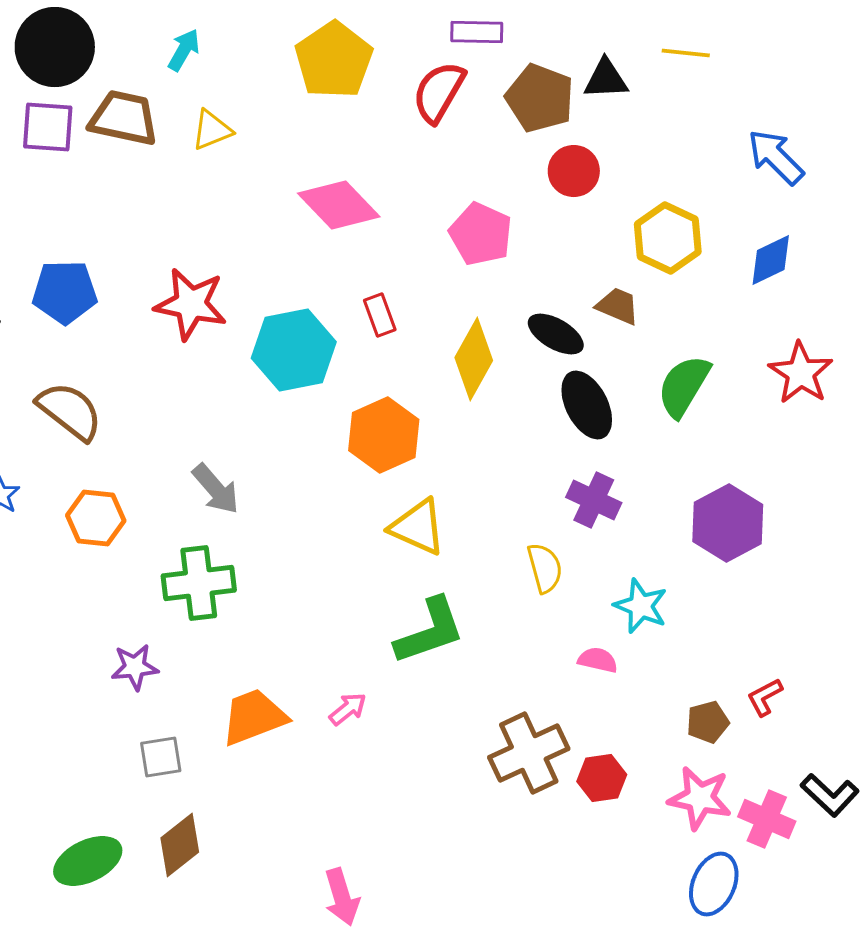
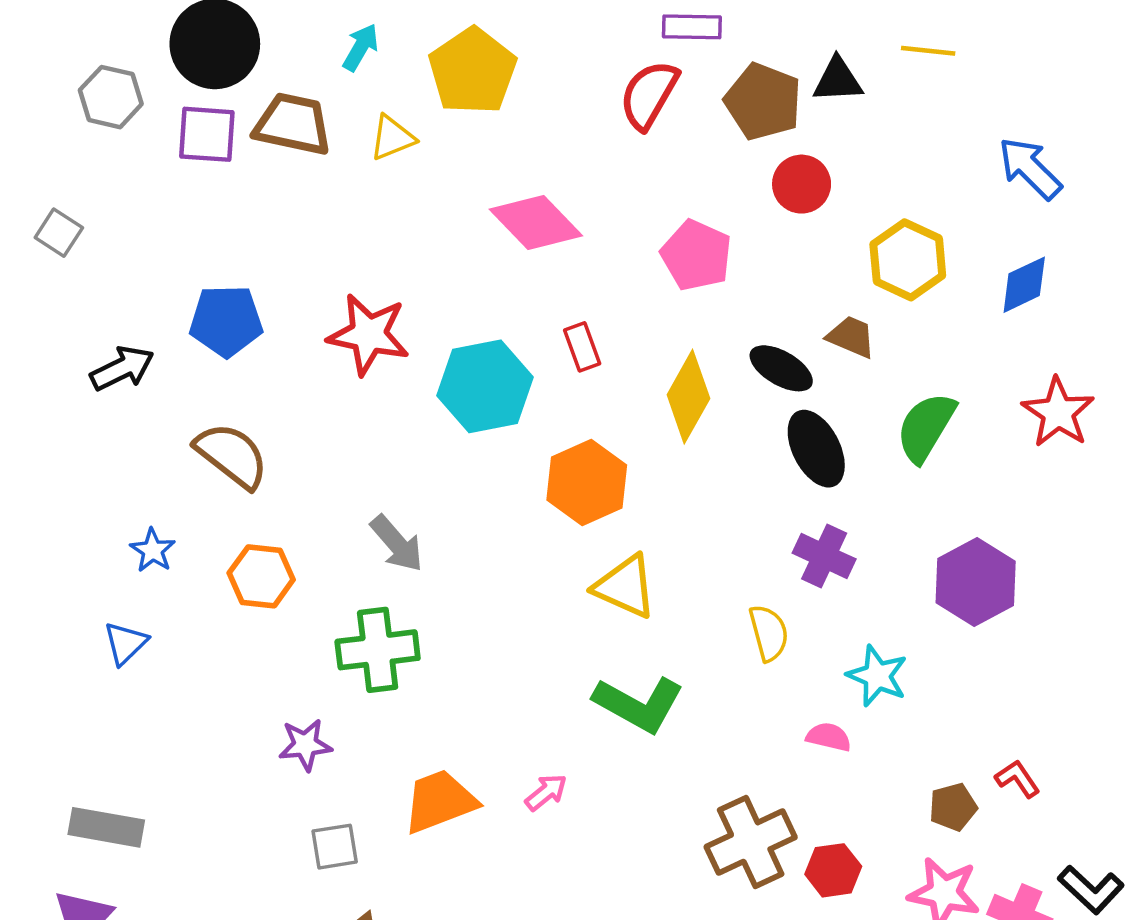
yellow pentagon: (334, 60) -> (473, 71), moved
green L-shape: (430, 631) -> (639, 704), turned 48
red L-shape: (765, 697) -> (1017, 779), turned 84

